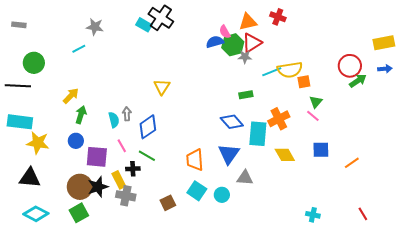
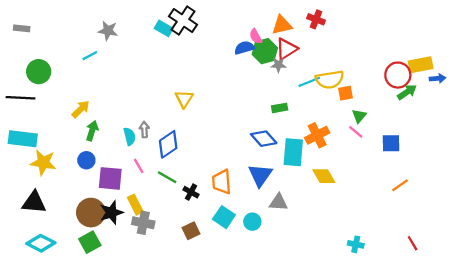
yellow rectangle: (384, 43) -> (421, 65), moved
blue square: (321, 150) -> (391, 143), moved
black cross: (133, 169) -> (191, 192), moved, turned 32

